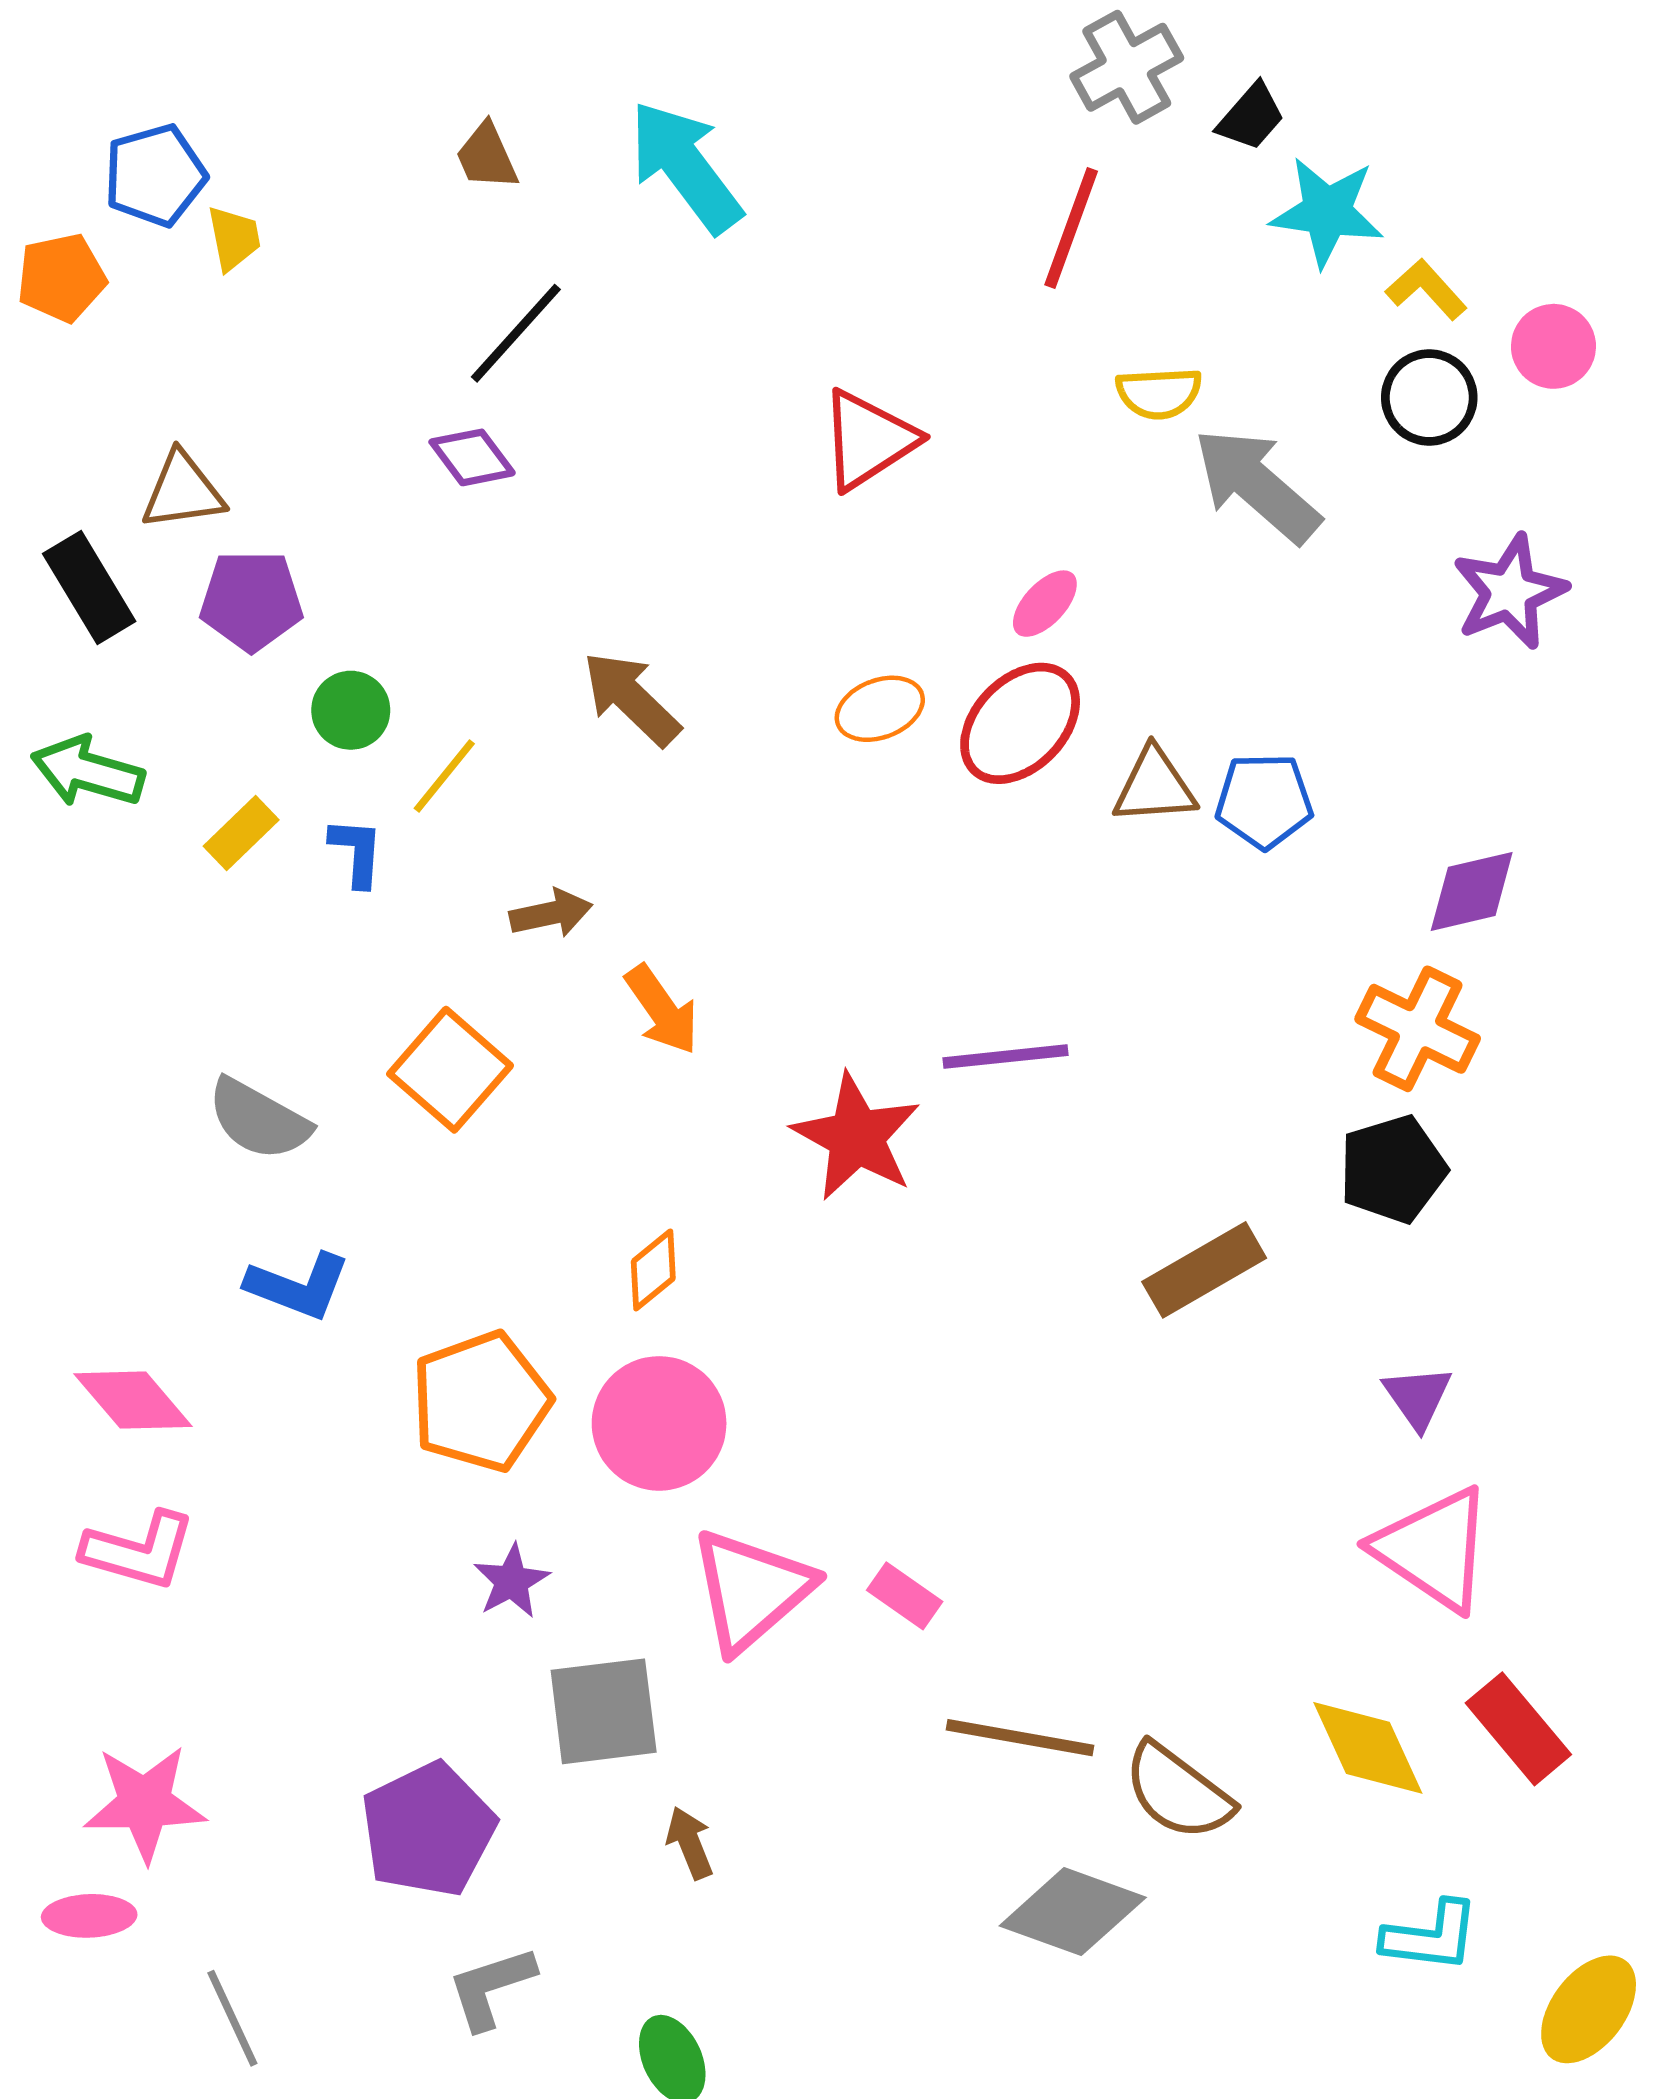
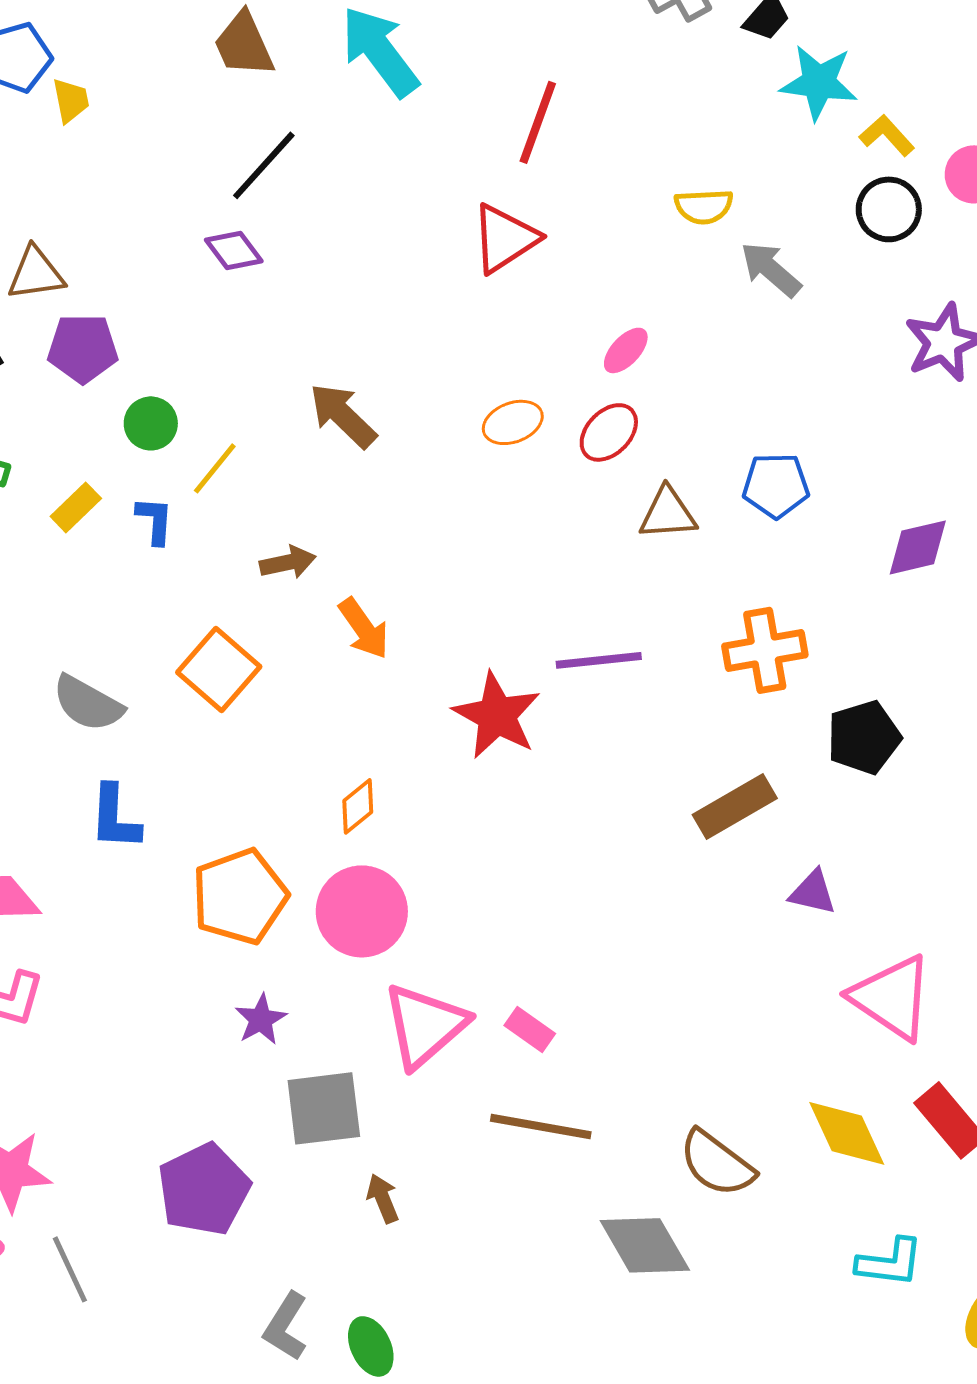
brown trapezoid: (487, 156) -> (244, 44), size x1.4
red line: (1071, 228) -> (538, 122), moved
gray arrow: (1257, 485) -> (771, 269), size x0.7
red ellipse: (1020, 723) -> (609, 432), size x0.7
brown triangle: (1155, 786) -> (668, 513), moved
orange cross: (1418, 1029) -> (765, 650), moved, turned -36
blue L-shape: (298, 1286) -> (115, 817), turned 72
purple triangle: (1418, 1397) -> (813, 892), moved, turned -42
brown line: (1020, 1738) -> (541, 1126), moved
gray diamond: (1073, 1912) -> (645, 1245), turned 40
gray L-shape: (491, 1987) -> (286, 1326), moved, turned -40
gray line: (232, 2018) -> (70, 1269), moved

